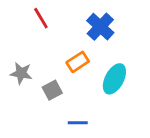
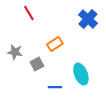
blue cross: (100, 27) -> (88, 19), moved
cyan ellipse: (114, 79) -> (81, 74), moved, turned -50

